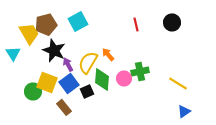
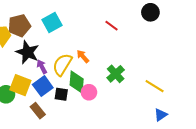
black circle: (172, 22) -> (150, 12), moved
red line: (136, 24) -> (111, 26), turned -40
green cross: (140, 71) -> (116, 74), turned -30
pink circle: (124, 78) -> (89, 92), moved
black square: (87, 91) -> (61, 94), turned 32

